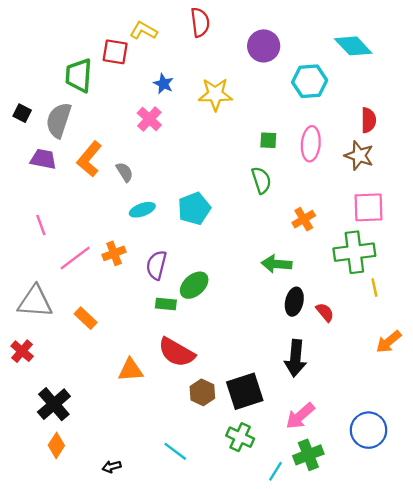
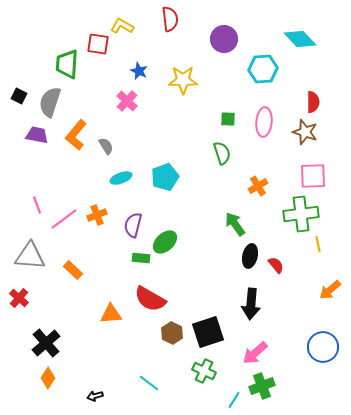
pink line: (41, 225) -> (37, 205), moved
green arrow: (277, 264) -> (235, 224), turned 50
blue circle: (369, 430) -> (323, 347), moved

